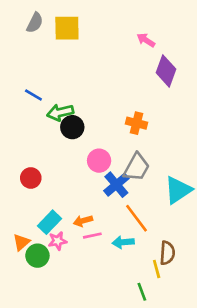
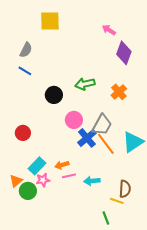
gray semicircle: (35, 23) -> (26, 50), moved
green arrow: (60, 112) -> (85, 84), moved
orange cross: (137, 123) -> (119, 92), moved, turned 35
orange line: (137, 218) -> (106, 144), moved
yellow line: (157, 269) -> (117, 201), turned -56

